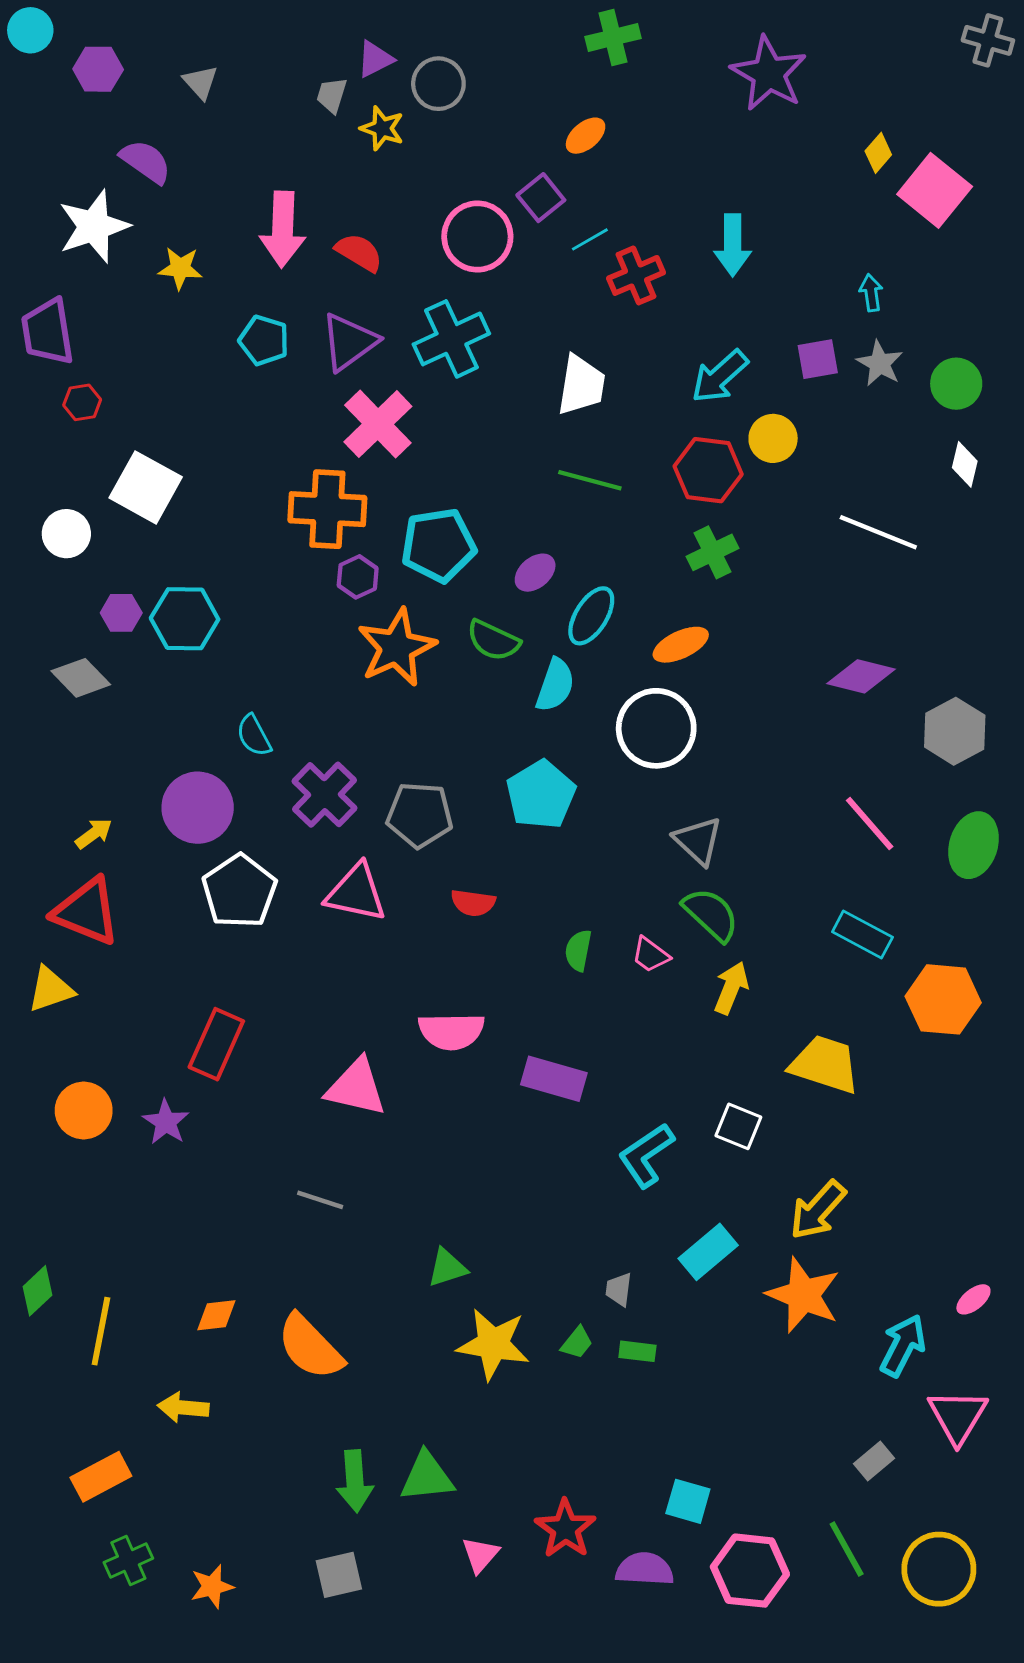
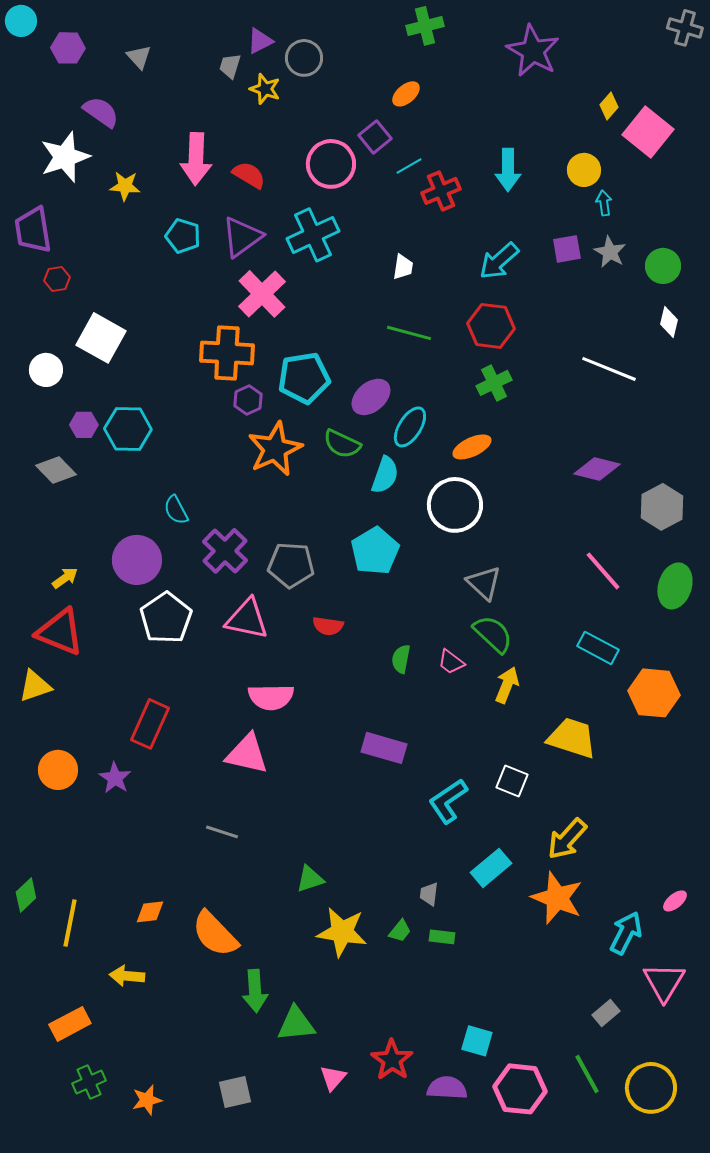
white trapezoid: (581, 385) -> (403, 267), size x0.6
yellow circle: (773, 438) -> (584, 170), moved
purple ellipse: (535, 573) -> (371, 397), size x1.4
pink semicircle: (451, 1031) -> (271, 697), moved
green arrow: (355, 1481) -> (255, 991), moved

